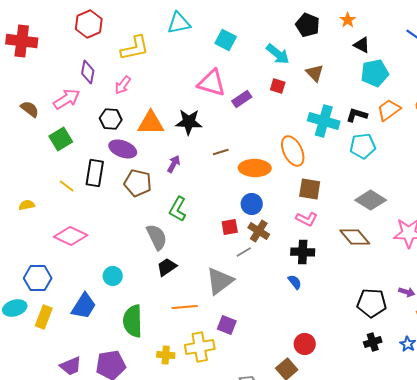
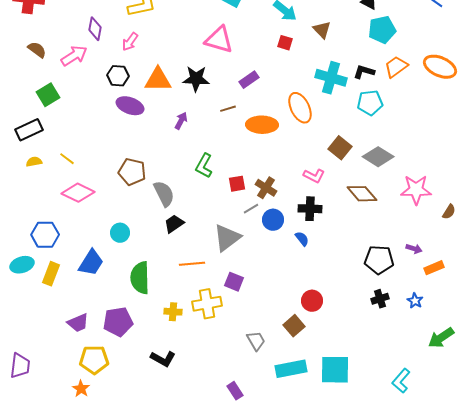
purple rectangle: (242, 99) -> (249, 80), moved
brown semicircle: (30, 109) -> (37, 50), moved
green square: (61, 139) -> (48, 95), moved
black rectangle: (95, 173) -> (29, 130), moved, turned 56
brown pentagon: (138, 183) -> (132, 172), moved
yellow line: (67, 186) -> (67, 159), moved
brown square: (310, 189) -> (340, 148), moved, turned 30
blue circle: (252, 204) -> (273, 220), moved
green L-shape: (178, 209) -> (204, 166), moved

